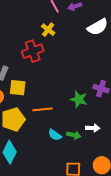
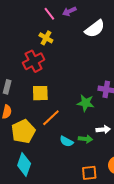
yellow square: (18, 88) -> (40, 93), moved
orange line: (42, 109) -> (51, 118), turned -30

